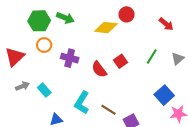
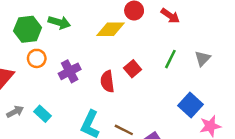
red arrow: (166, 24) -> (170, 16), moved
purple cross: (70, 58) -> (70, 71), turned -36
red semicircle: (99, 69) -> (107, 81), turned 36

